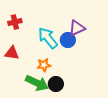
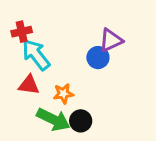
cyan arrow: (48, 38) -> (36, 55), moved
red triangle: (12, 53) -> (29, 85), moved

